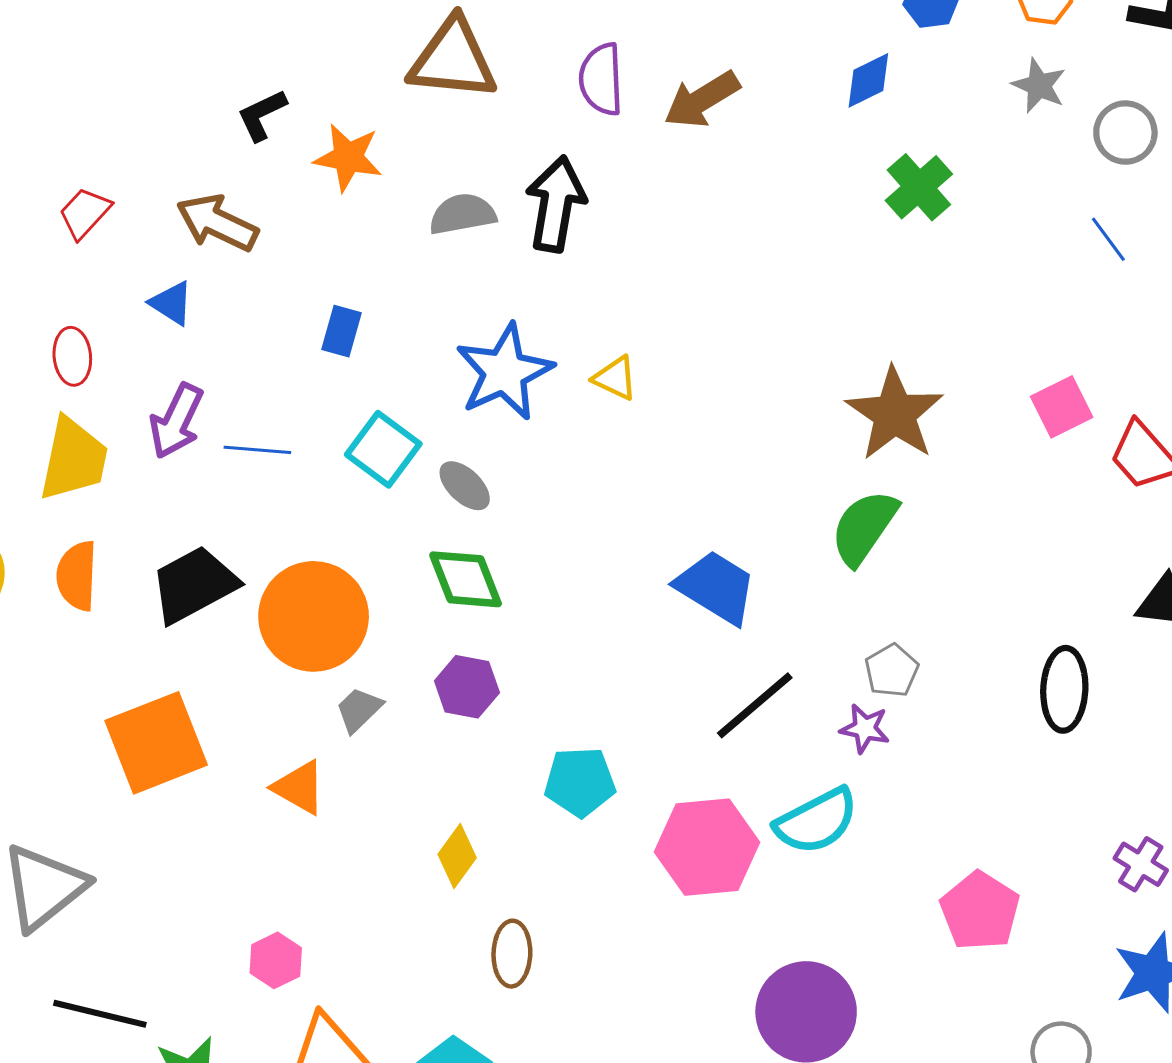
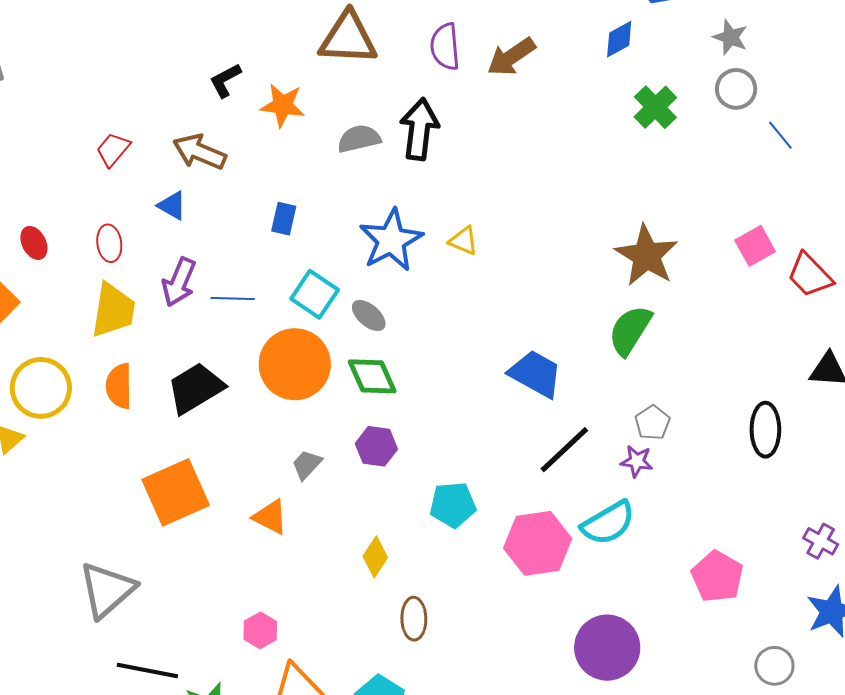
gray circle: (1125, 133) -> (736, 89), moved
orange circle: (314, 616) -> (295, 364), moved

